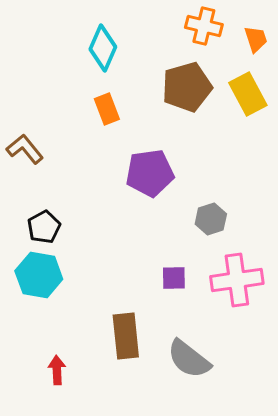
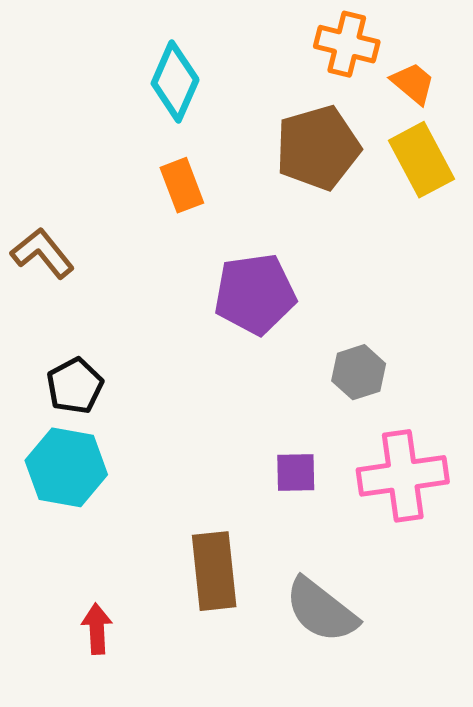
orange trapezoid: (256, 39) -> (413, 83), moved, turned -32

